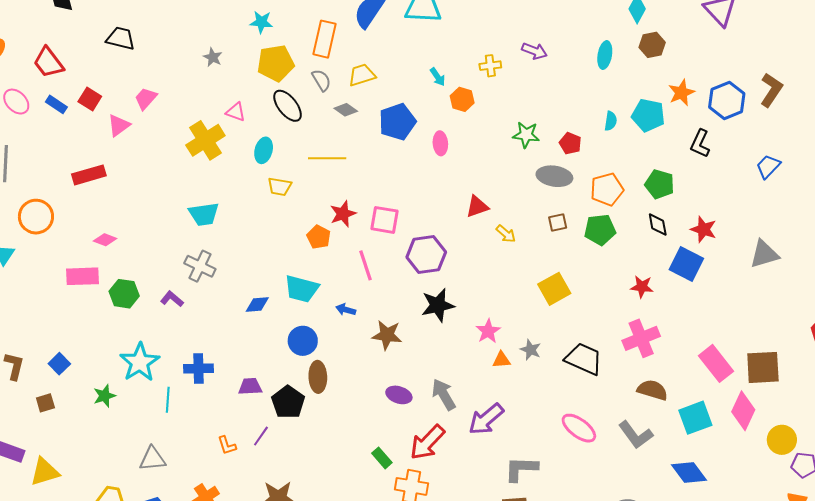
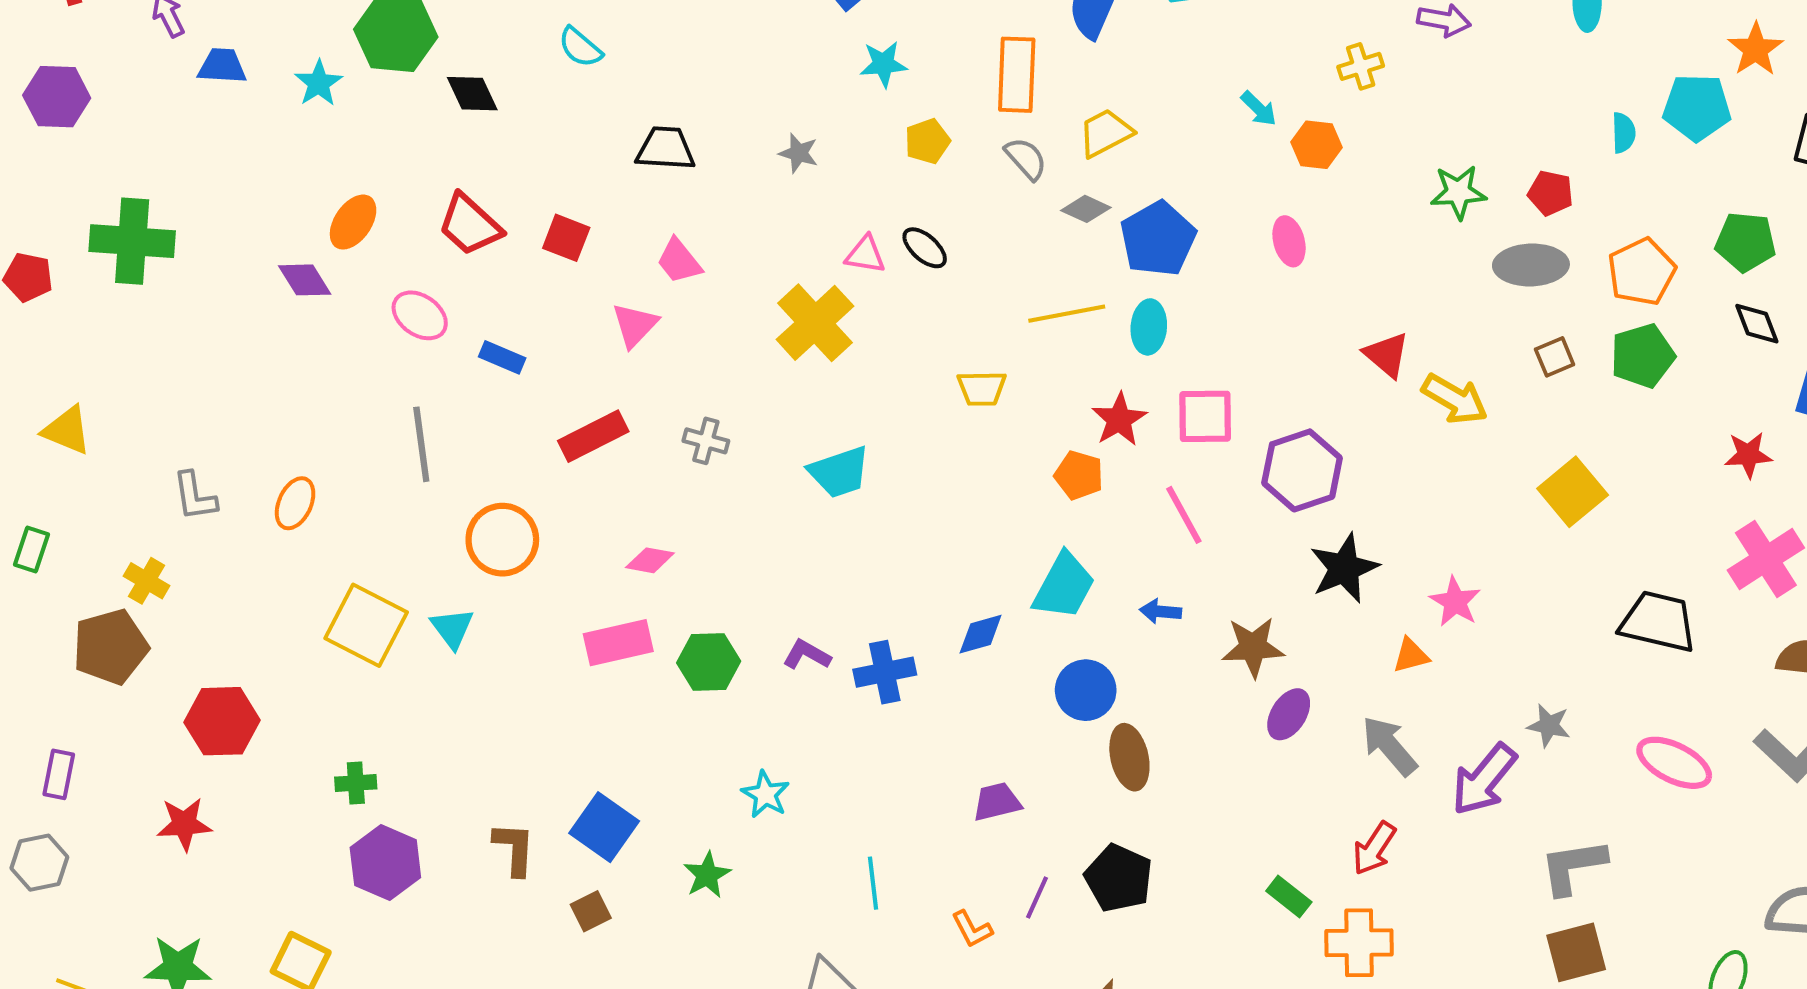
black trapezoid: (121, 38) -> (665, 149), moved
yellow pentagon: (276, 63) -> (927, 141), size x0.6
red square: (90, 99) -> (566, 238), moved
pink trapezoid: (146, 99) -> (679, 261), turned -70
blue rectangle: (56, 104) -> (502, 357), moved
black ellipse: (288, 106) -> (925, 248), moved, size x0.7
blue pentagon: (397, 122) -> (1158, 239), moved
cyan ellipse: (264, 150) -> (1149, 327), moved
red triangle: (477, 207) -> (1387, 355), turned -50
yellow arrow: (506, 234) -> (1455, 399), size x1.5
gray cross: (200, 266) -> (706, 441), moved, size x0.7
cyan trapezoid: (302, 289) -> (1064, 586), turned -66
gray star: (531, 350) -> (1549, 725), moved
orange triangle: (501, 360) -> (1411, 655), moved
cyan star: (140, 362) -> (765, 794), size x0.6
blue square: (59, 364) -> (604, 827), size x1.5
blue cross: (199, 368) -> (885, 672), moved
purple ellipse: (399, 395) -> (1289, 714), moved, turned -65
cyan line: (168, 400) -> (873, 883), moved
black pentagon: (288, 402) -> (1119, 878), moved
red arrow: (427, 442) -> (1374, 848), size x0.7

